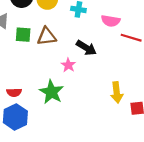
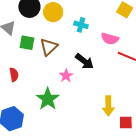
brown triangle: (47, 36) -> (49, 47), turned -42
red semicircle: (14, 92) -> (14, 75), moved, turned -104

